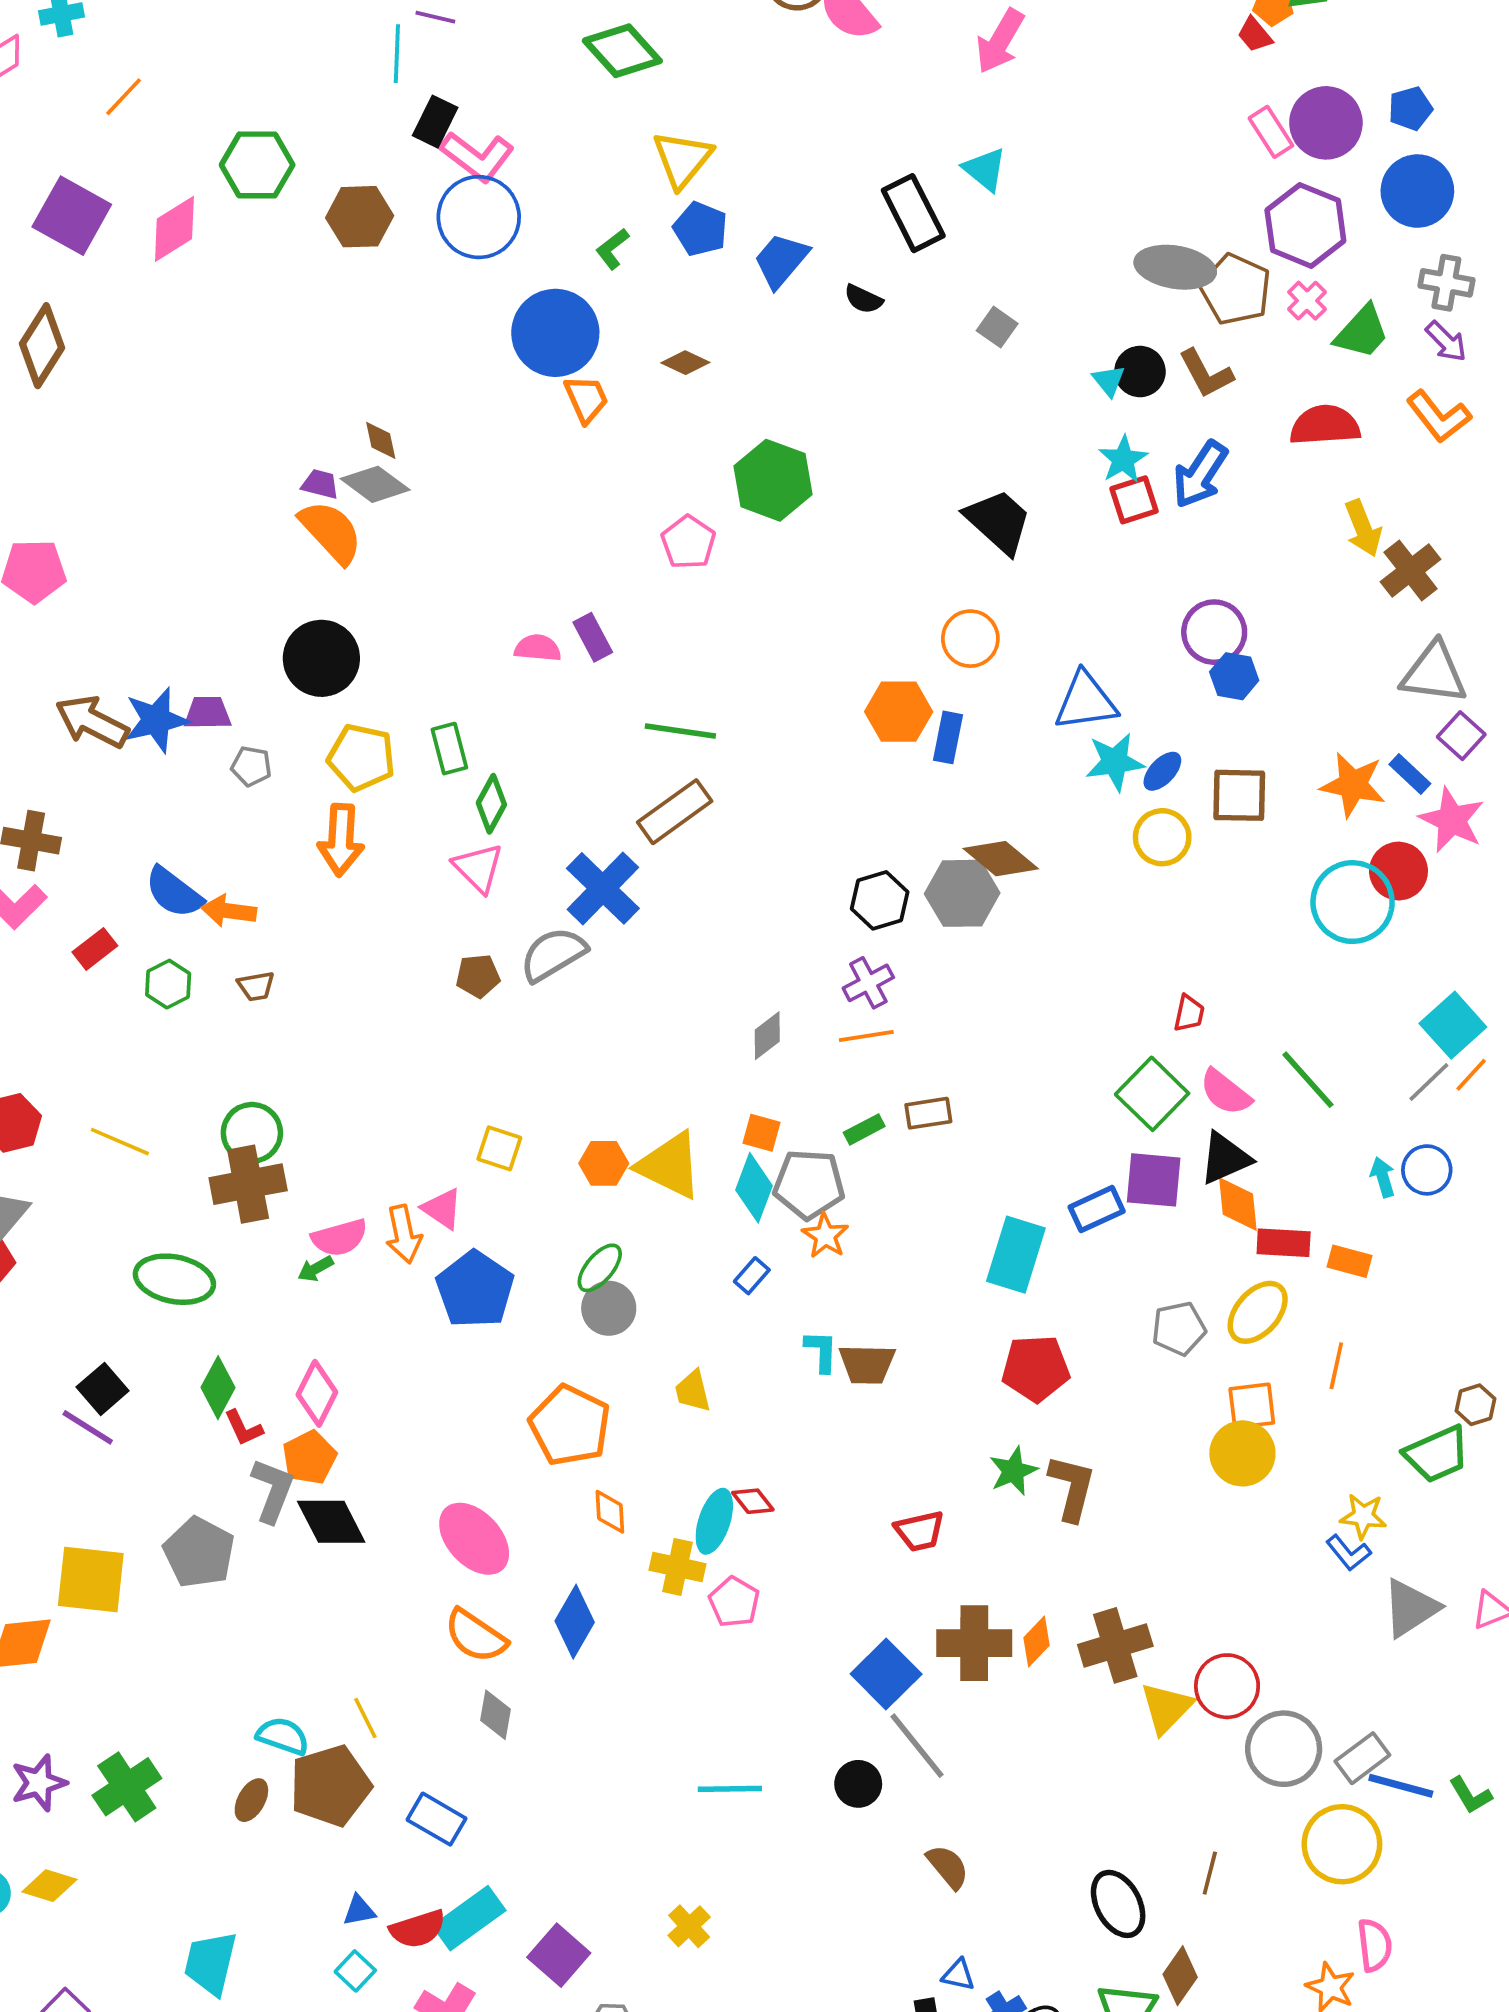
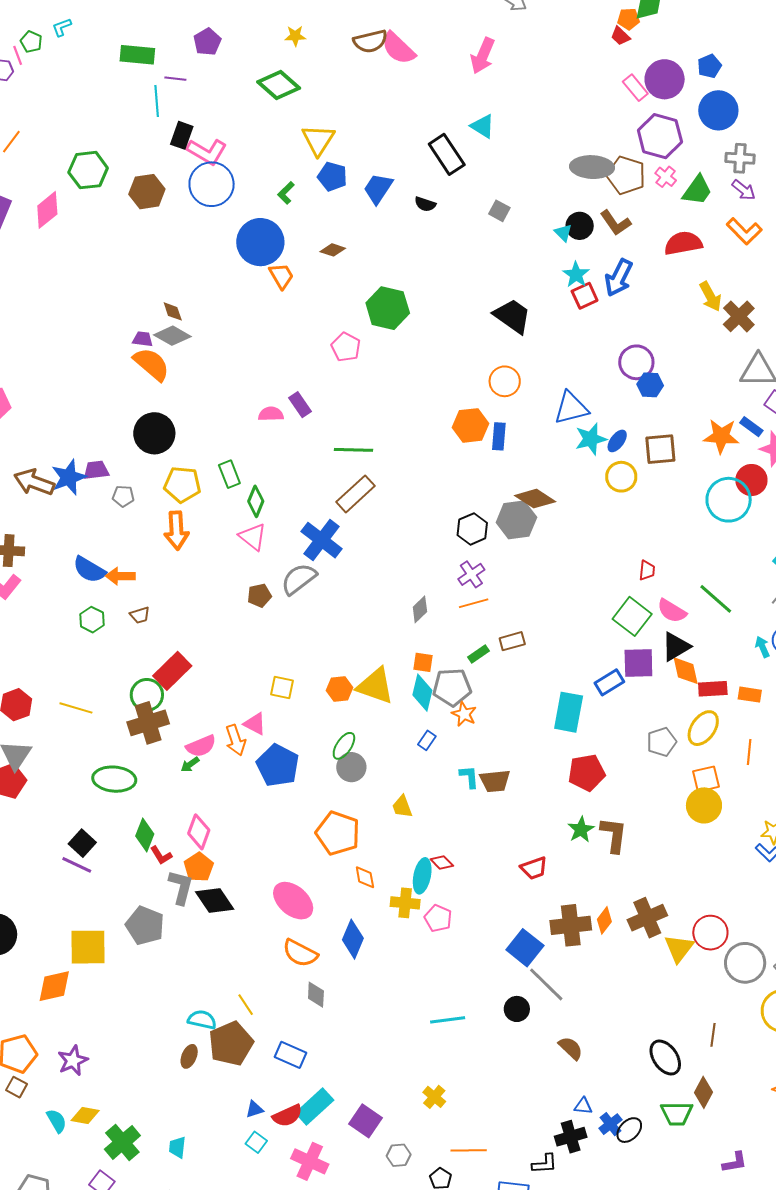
red rectangle: (95, 949) -> (172, 671), moved, size x1.6
green cross: (127, 1787) -> (122, 1142), moved
cyan trapezoid: (211, 1963) -> (177, 1147), size x0.6

